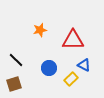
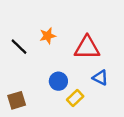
black line: (16, 60) -> (19, 47), moved
yellow rectangle: (71, 79) -> (75, 98), moved

